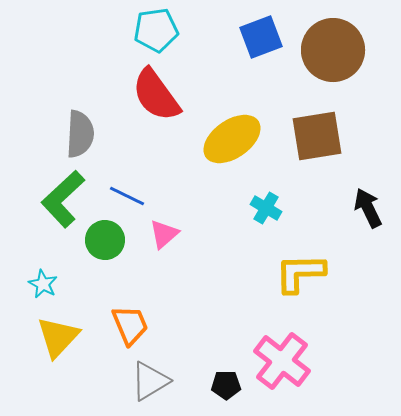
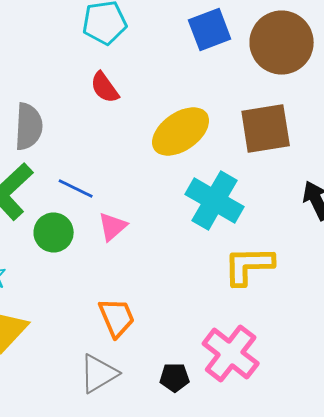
red semicircle: (156, 95) -> (105, 88), size x0.6
cyan cross: (266, 208) -> (215, 200), size x1.8
orange trapezoid: (130, 325) -> (117, 318), moved

